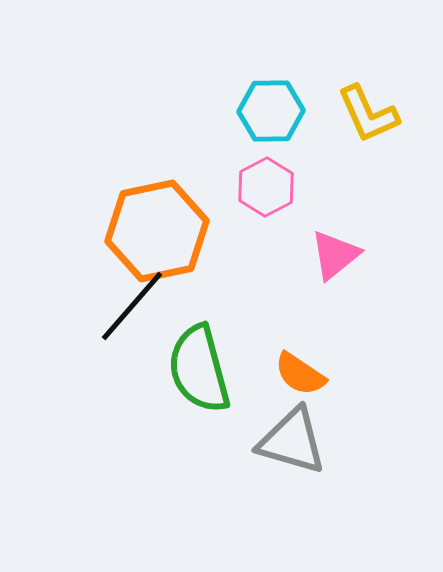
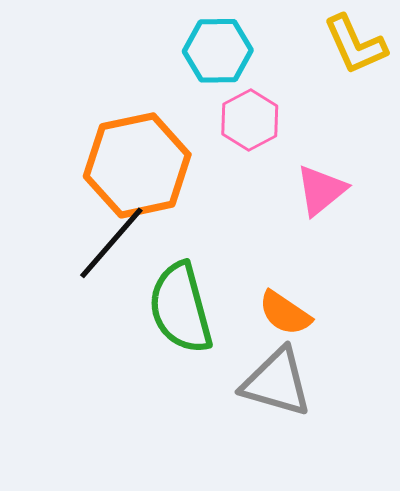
cyan hexagon: (271, 111) -> (218, 51), moved

